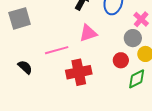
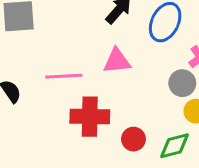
red circle: (121, 60) -> (133, 139), moved

